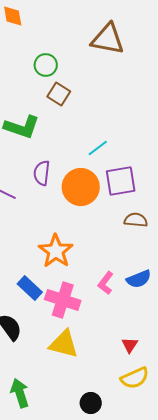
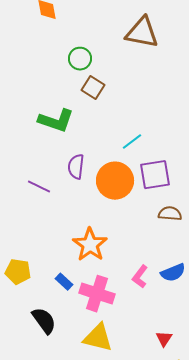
blue rectangle: (30, 288) -> (64, 282), size x0.7

